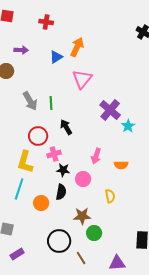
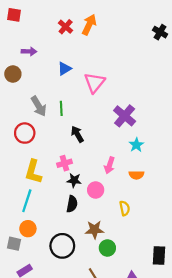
red cross: (46, 22) -> (66, 27), moved, turned 32
orange arrow: (77, 47) -> (89, 25), moved
blue triangle: (56, 57) -> (64, 69), moved
cyan star: (128, 126) -> (136, 145), moved
red circle: (38, 136) -> (25, 133), moved
orange circle: (41, 203) -> (28, 229), moved
black circle: (59, 241) -> (62, 246), moved

